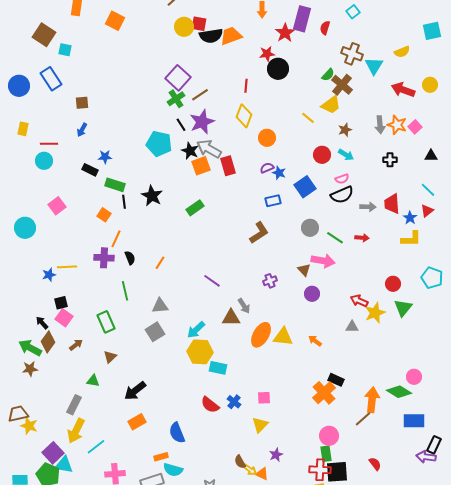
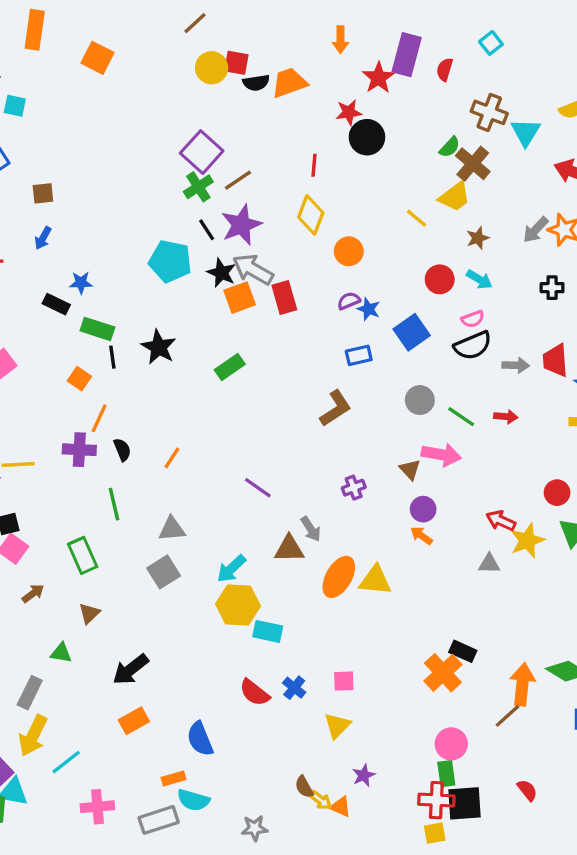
black semicircle: (211, 36) -> (256, 83), size x0.7
gray arrow: (380, 125) -> (536, 230), turned 48
orange arrow: (315, 341) -> (421, 536), moved

